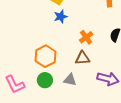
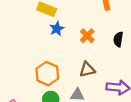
orange cross: (86, 37) -> (87, 36), moved

